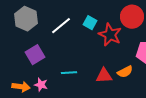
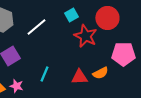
cyan square: (90, 23) -> (71, 15), moved, turned 32
cyan line: (69, 73) -> (44, 74), turned -63

